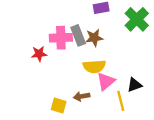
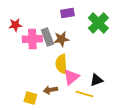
red star: (39, 54) -> (15, 25), moved
yellow semicircle: (94, 66) -> (61, 64), turned 90
yellow line: (121, 101) -> (84, 94), turned -60

